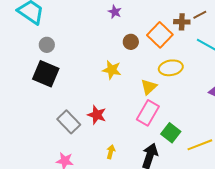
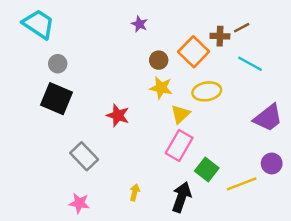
yellow star: (112, 70) -> (161, 88), moved
red star: (97, 115) -> (118, 115), moved

